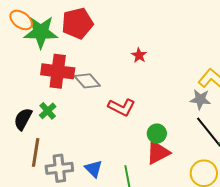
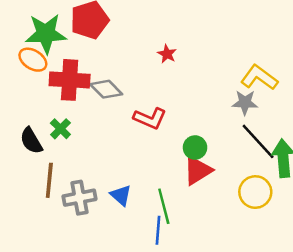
orange ellipse: (21, 20) -> (33, 60), moved
black semicircle: (23, 119) -> (31, 141), turned -55

